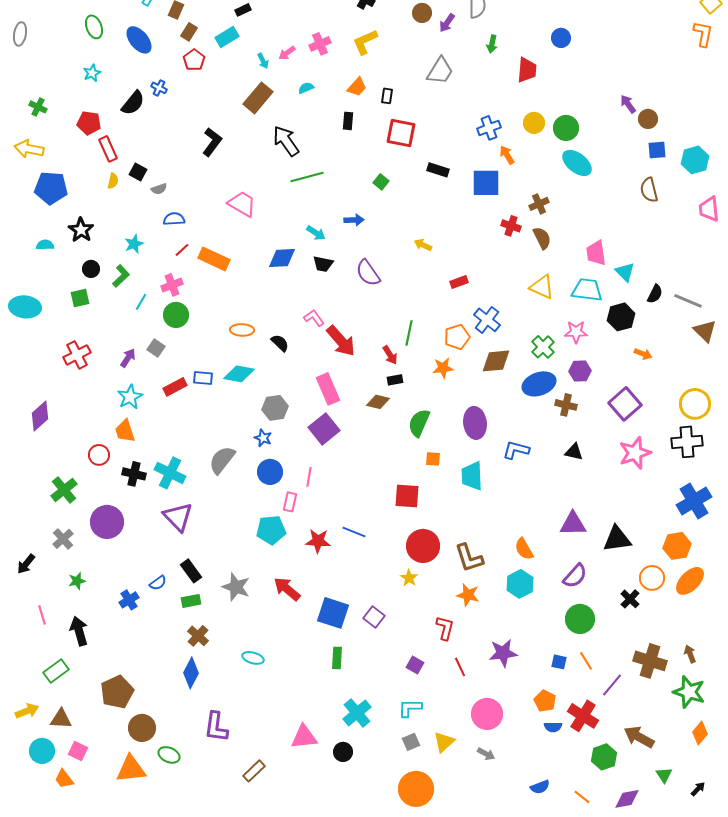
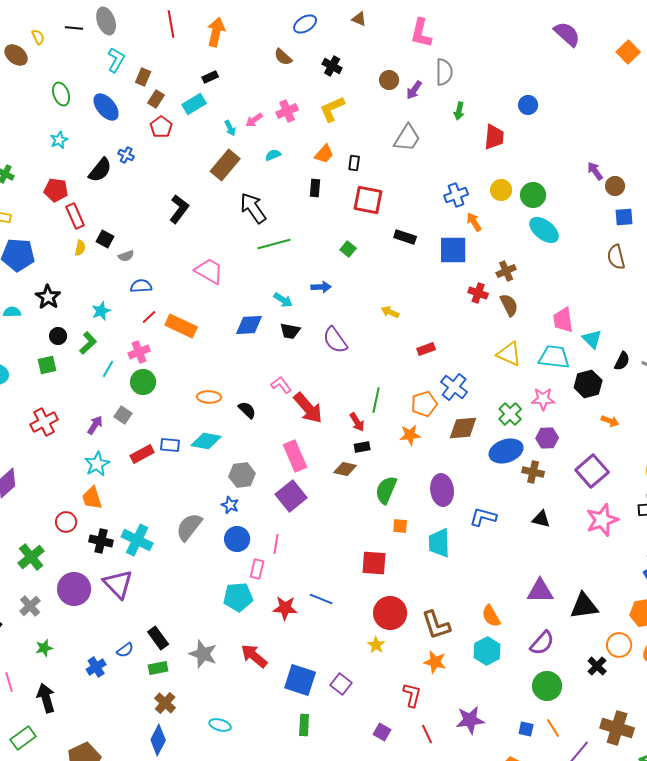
purple triangle: (178, 517) -> (118, 584), moved

